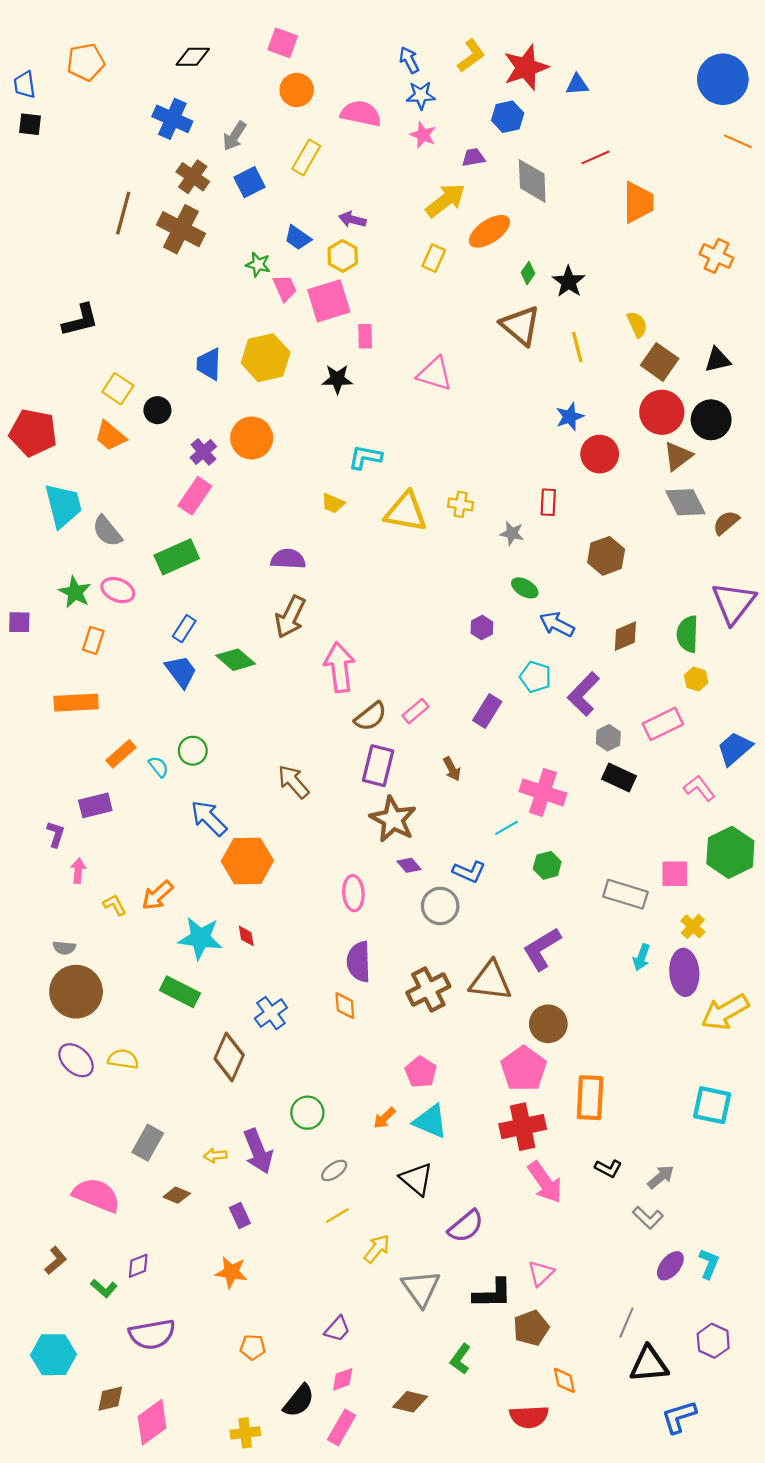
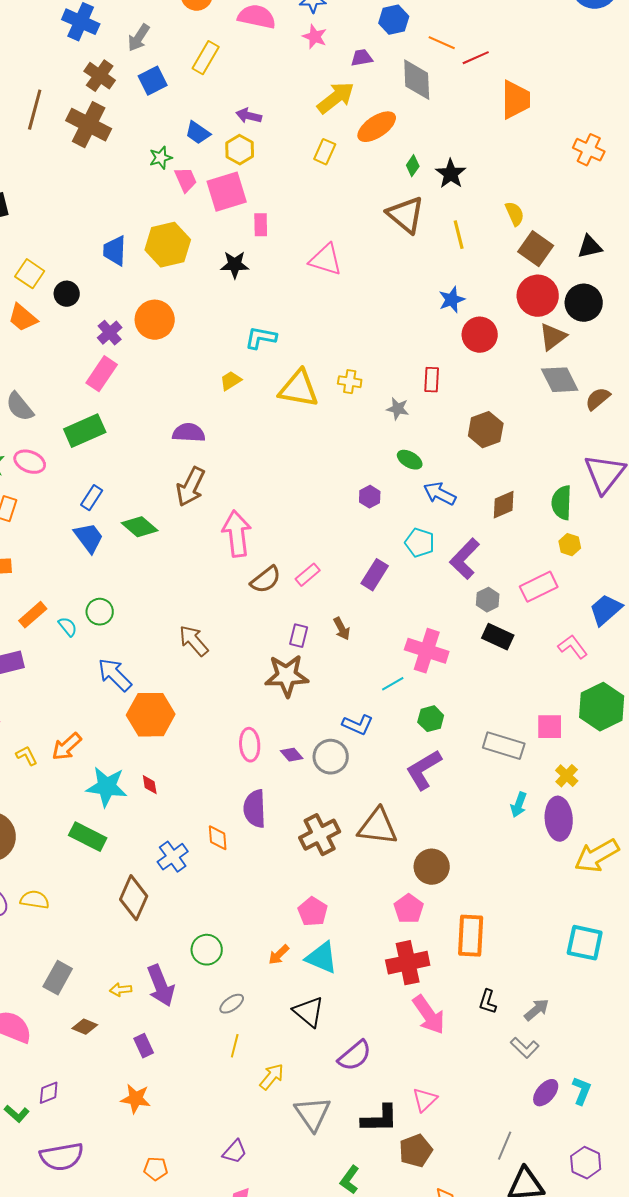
orange line: (738, 141) -> (442, 43), moved
green star: (258, 265) -> (161, 158), turned -30
yellow trapezoid: (333, 503) -> (231, 381), turned 125
purple rectangle: (378, 766) -> (299, 636), moved, size x0.6
brown star: (393, 819) -> (287, 676), turned -30
purple diamond: (409, 865) -> (292, 755), moved
purple L-shape: (542, 949) -> (424, 770), moved
orange diamond: (345, 1006) -> (218, 838), moved
pink pentagon: (524, 1069) -> (409, 909), size x0.7
black L-shape: (608, 1168) -> (488, 1002), turned 80
yellow line: (337, 1215) -> (235, 1046), turned -45

